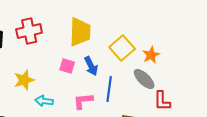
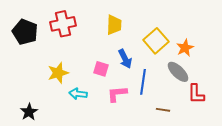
yellow trapezoid: (80, 32) -> (114, 25), size x0.7
pink square: (67, 66) -> (101, 69), moved

